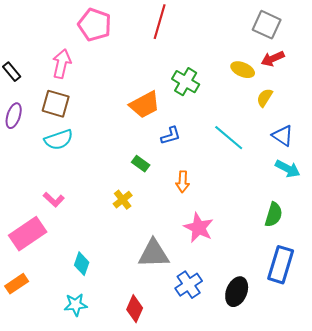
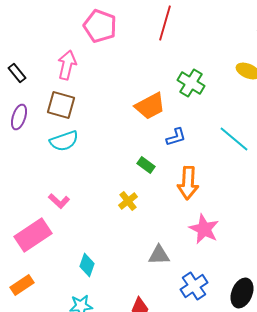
orange arrow: (183, 182) -> (188, 183), size x1.5
gray triangle: (154, 254) -> (159, 255), size x0.7

